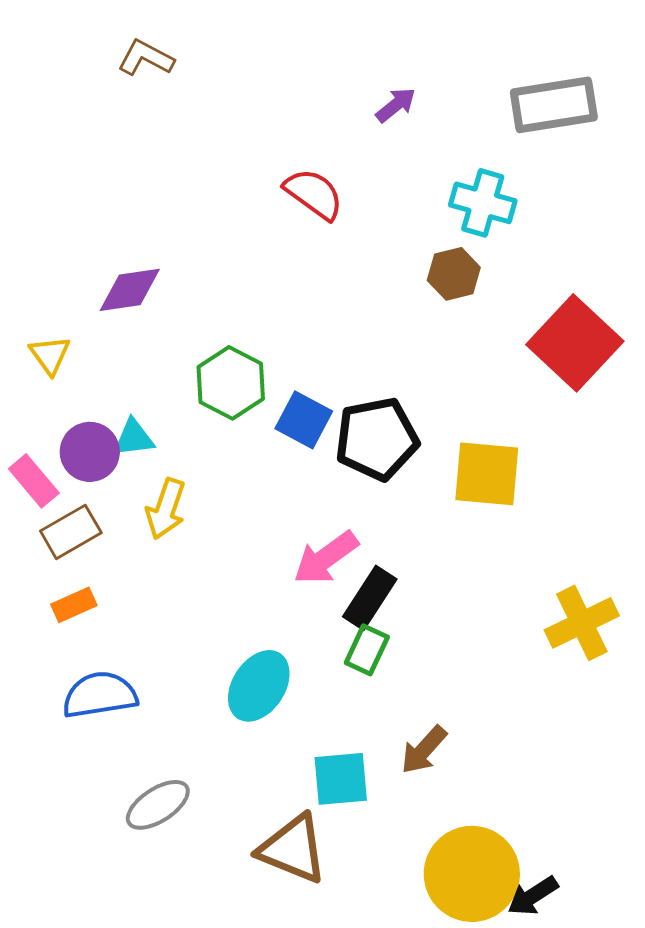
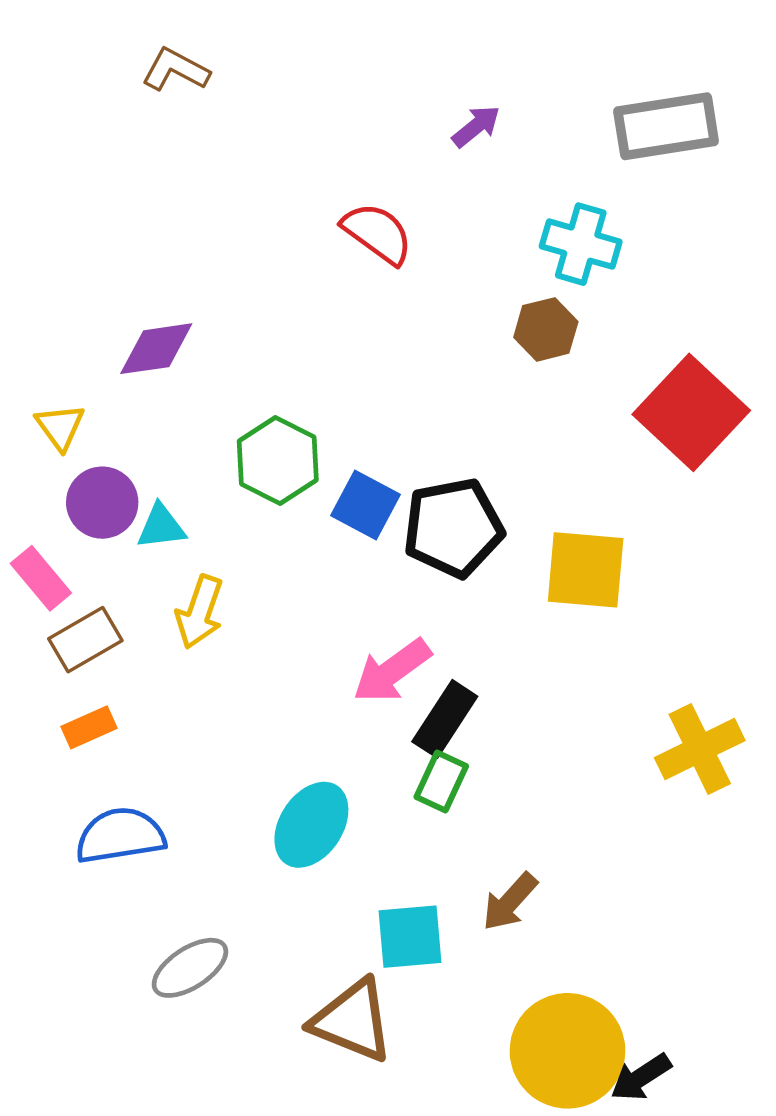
purple circle: (90, 452) -> (102, 503), moved

